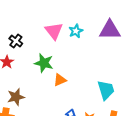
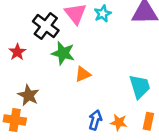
black cross: (16, 41) -> (46, 26), moved, size x1.5
brown star: (16, 97) -> (28, 95), turned -30

